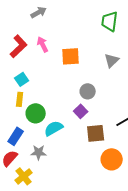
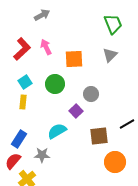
green trapezoid: (110, 21) -> (113, 24), turned 150
gray triangle: (112, 60) -> (110, 55), moved
purple square: (81, 111) -> (76, 111), moved
green circle: (36, 113) -> (55, 84), moved

